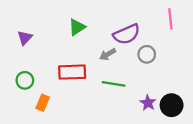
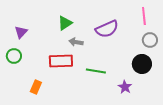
gray arrow: (108, 54) -> (76, 42), moved, turned 40
gray circle: (147, 54) -> (150, 40), moved
green circle: (25, 80) -> (14, 56), moved
black circle: (172, 105) -> (142, 64), moved

